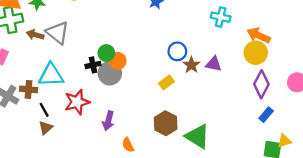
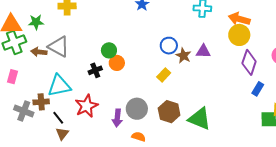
green circle: (106, 53) -> (109, 50), moved
gray circle: (110, 73) -> (137, 109), moved
orange semicircle: (128, 145) -> (139, 137), turned 144

